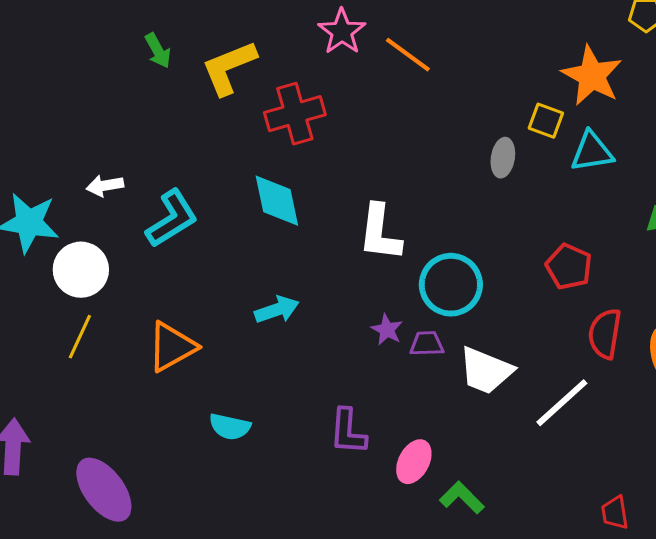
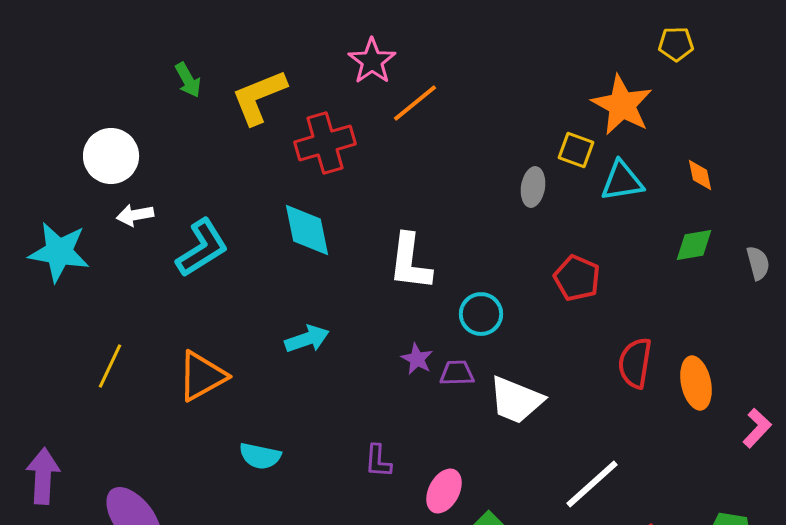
orange line: (408, 55) -> (415, 103), moved, turned -75
red pentagon: (569, 267) -> (577, 278), moved
white circle: (81, 270) -> (111, 156), moved
cyan circle: (451, 285) -> (481, 314), size x0.7
white line: (562, 403) -> (592, 484), moved
purple L-shape: (348, 432) -> (378, 461), size x0.7

